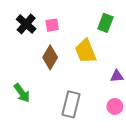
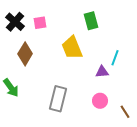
green rectangle: (105, 23) -> (91, 21), turned -36
brown diamond: (50, 57) -> (25, 54), moved

